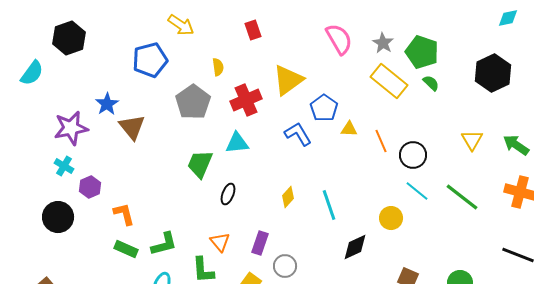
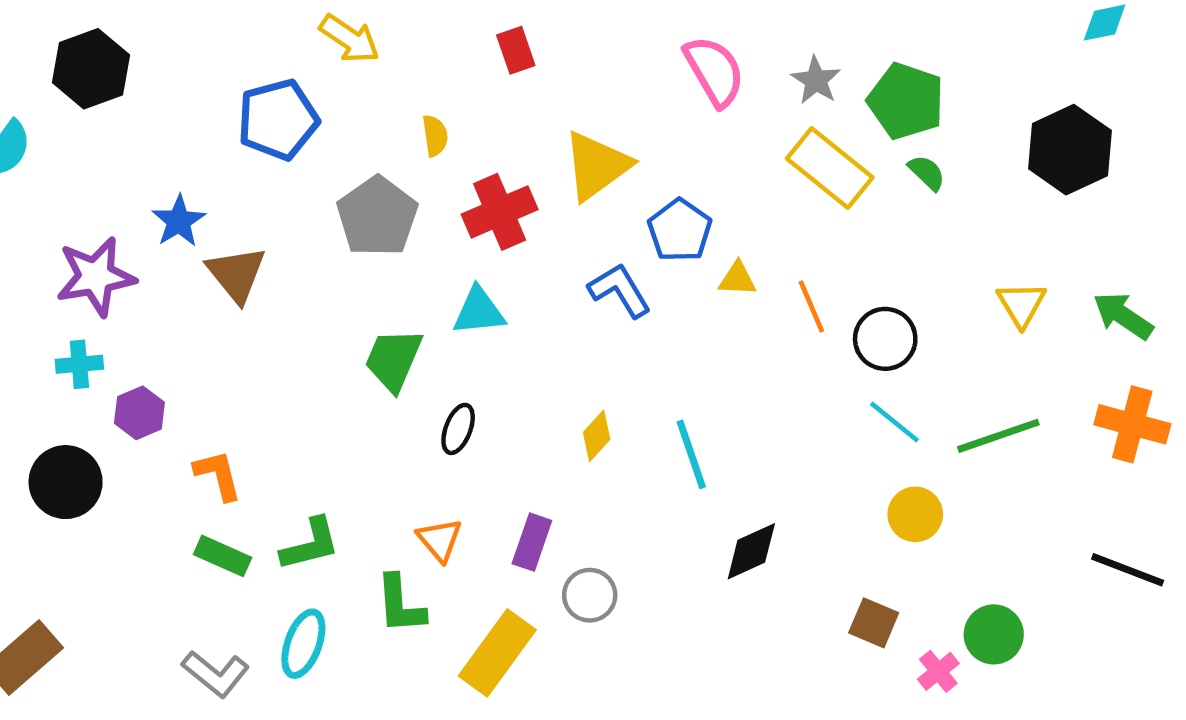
cyan cross: (64, 166) -> (79, 364), turned -36
green line: (462, 197) -> (998, 436), turned -57
yellow circle: (391, 218) -> (915, 514), moved

